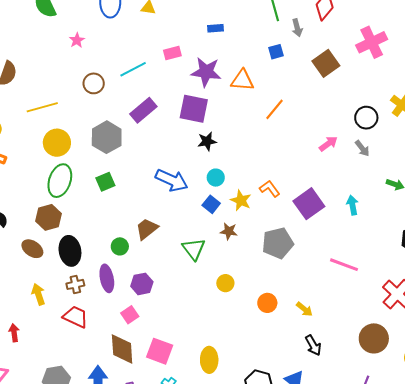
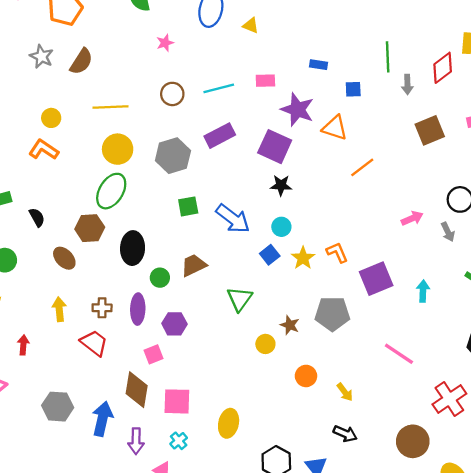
blue square: (276, 52) -> (353, 89), moved
green square: (105, 182) -> (188, 206), moved
brown star: (229, 231) -> (290, 325), moved
black ellipse: (70, 251) -> (133, 248), moved
black arrow: (313, 345) -> (345, 434), turned -50
pink square: (160, 351) -> (177, 401), turned -32

